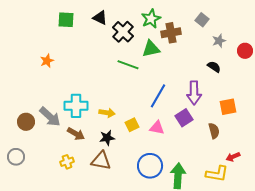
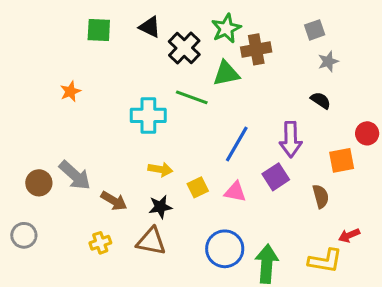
gray square: (202, 20) -> (315, 30), moved, turned 32
red circle: (245, 51) -> (367, 133), moved
cyan cross: (76, 106) -> (148, 115), moved

